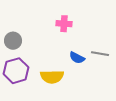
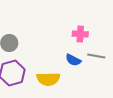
pink cross: (64, 24) -> (80, 34), moved

